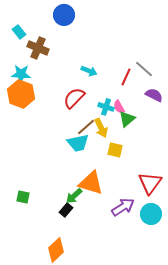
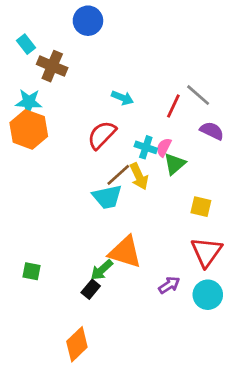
pink semicircle: (119, 107) -> (164, 147), turned 56
yellow square: (115, 150) -> (201, 207), moved
purple arrow: (123, 207) -> (169, 285), size x0.7

